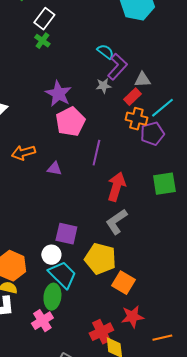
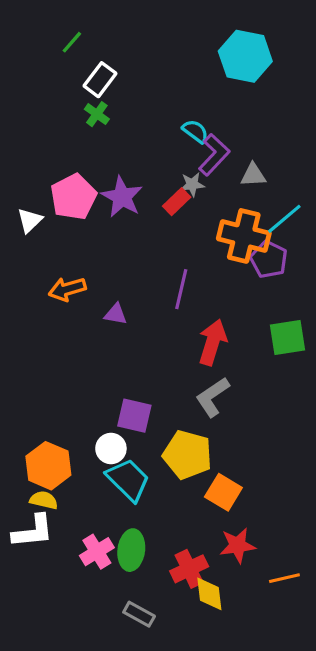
red rectangle: (132, 97) -> (177, 202), moved
orange cross: (136, 119) -> (244, 236), size x1.5
pink pentagon: (70, 122) -> (73, 197), moved
purple pentagon: (152, 134) -> (269, 259), turned -30
green ellipse: (52, 297) -> (131, 550), moved

